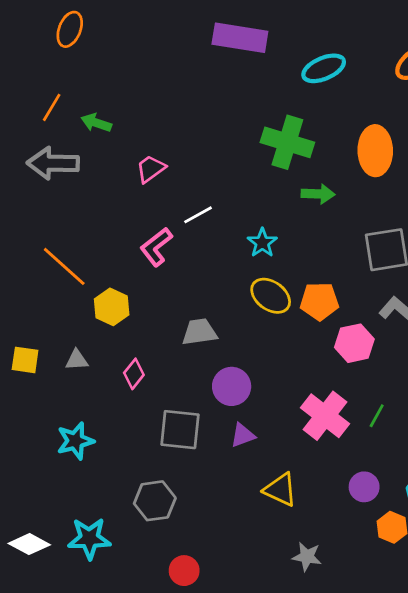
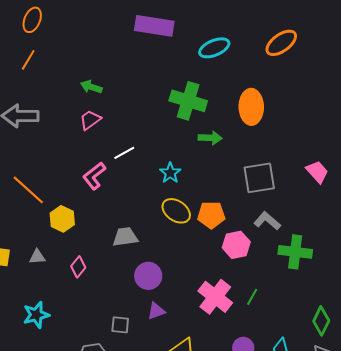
orange line: (52, 107) -> (28, 60), moved
green arrow: (96, 123) -> (91, 87), moved
gray square: (180, 430) -> (120, 325), moved, size x0.6

